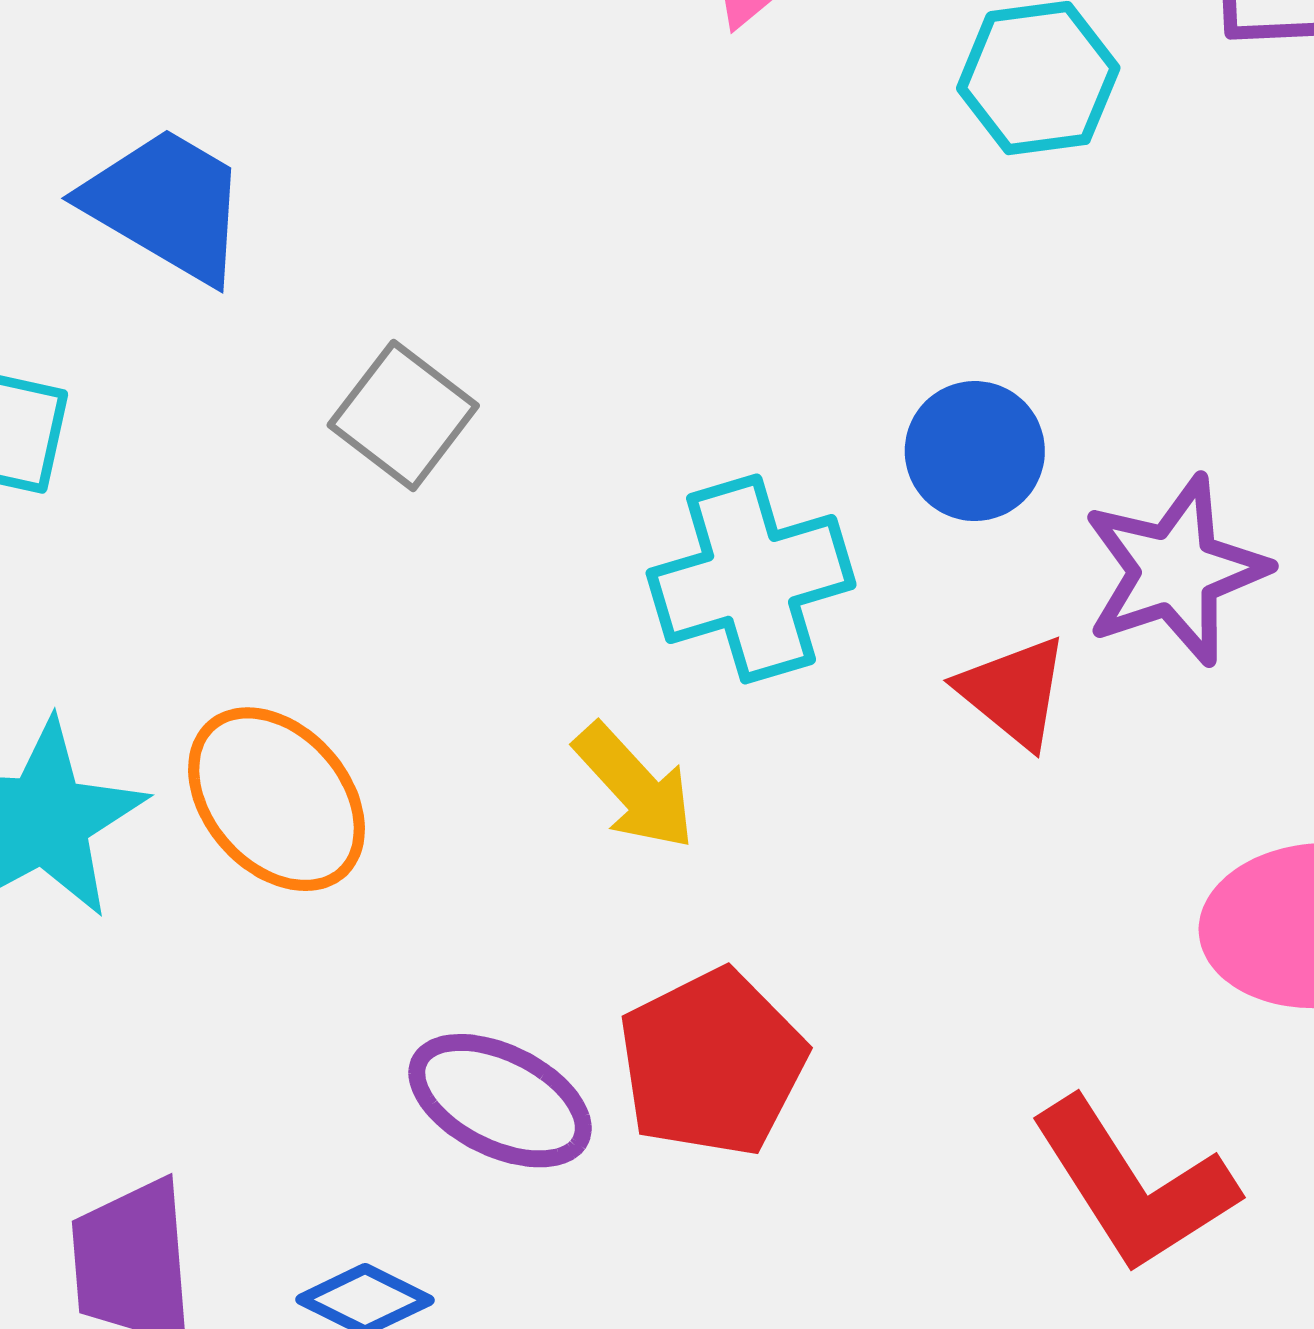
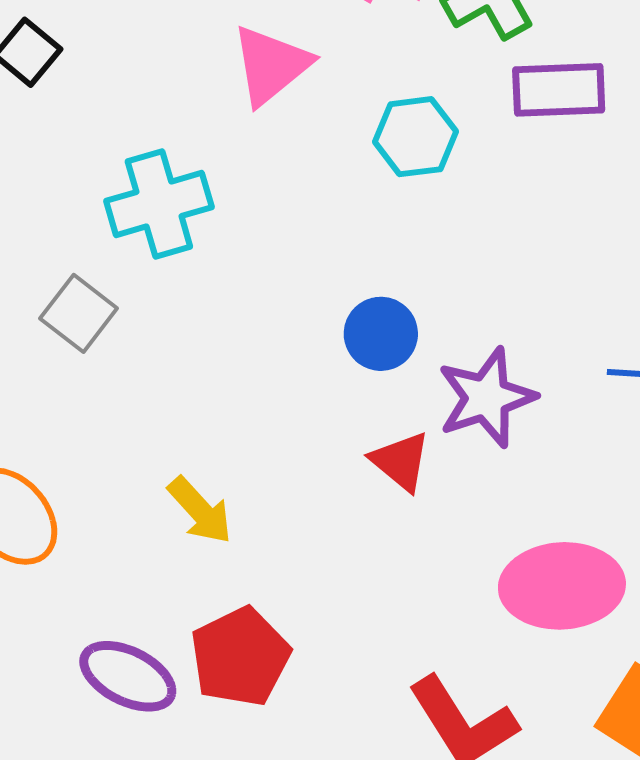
cyan cross: (751, 579) -> (159, 204), moved

